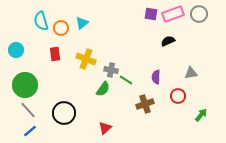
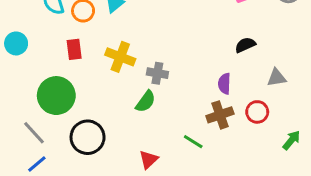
black semicircle: (168, 41) -> (245, 45), moved
green line: (126, 80) -> (193, 142), moved
green circle: (25, 85) -> (56, 96), moved
brown cross: (145, 104) -> (220, 115), moved

